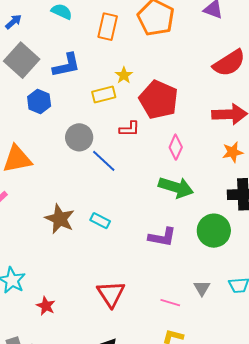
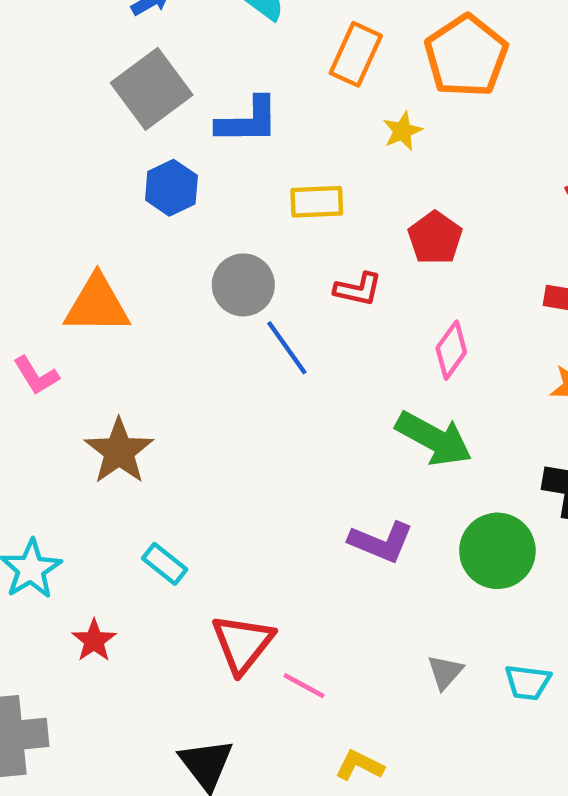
yellow star: (124, 75) -> (402, 131), moved
red pentagon: (159, 100) -> (435, 238), size x0.6
brown star: (60, 219) -> (119, 451), moved
cyan rectangle: (100, 221) -> (165, 564), moved
pink line: (170, 303) -> (304, 686), moved

